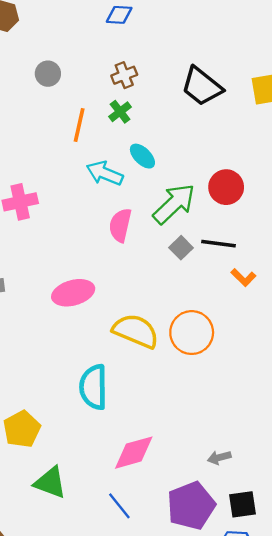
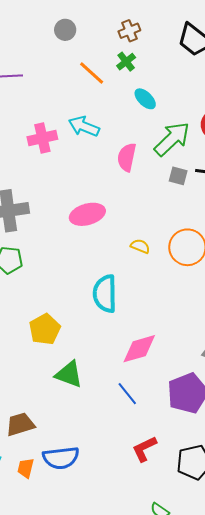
orange line: (79, 125) -> (92, 73), turned -60
cyan arrow: (105, 173) -> (84, 126), moved
gray square: (181, 248) -> (178, 176), turned -30
yellow semicircle: (136, 331) -> (140, 246), size x0.5

